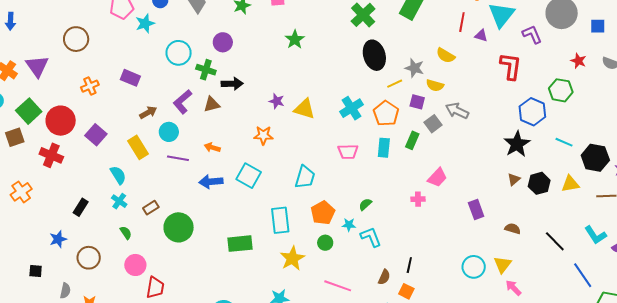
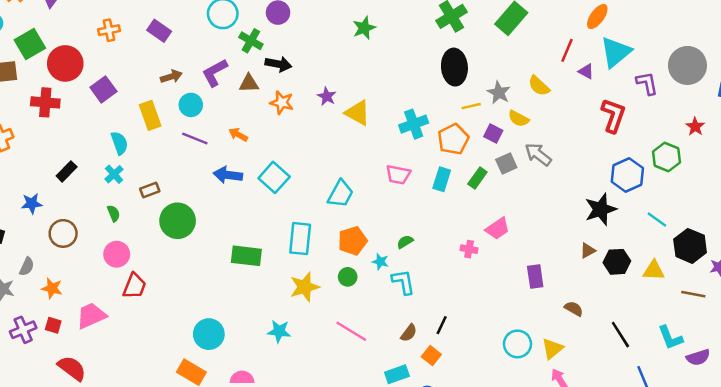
orange star: (263, 135) -> (282, 103), moved
red cross: (51, 155) -> (45, 102), turned -30

